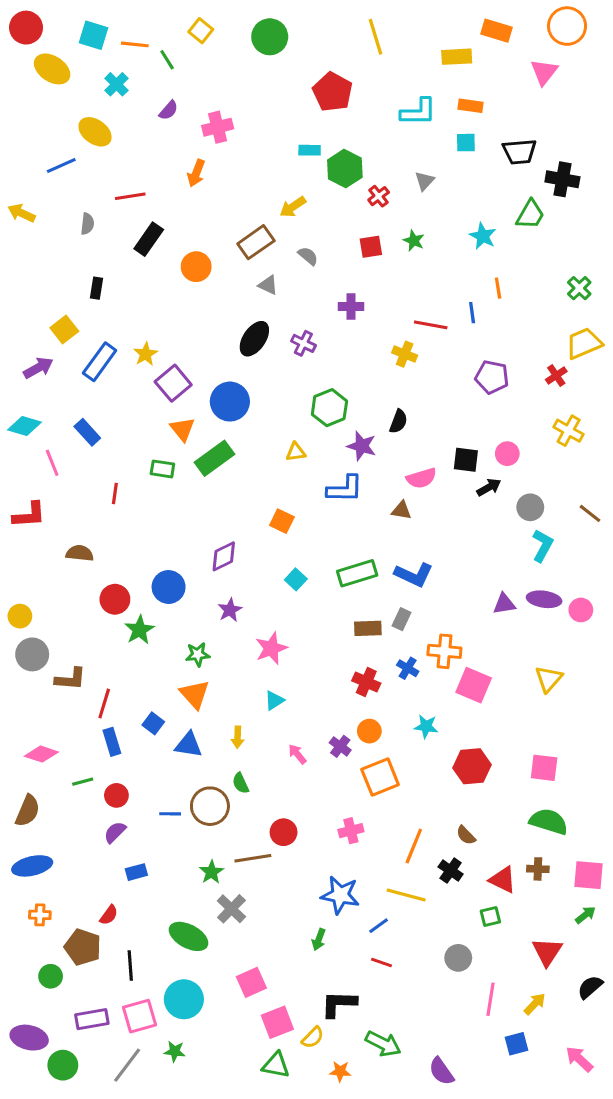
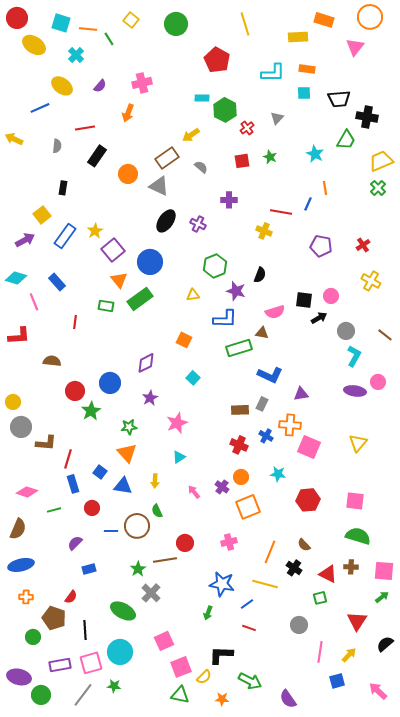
purple semicircle: (169, 110) -> (100, 86), moved
gray triangle: (268, 285) -> (159, 186), moved, size x1.5
blue line: (472, 313) -> (308, 204), turned 32
yellow trapezoid: (584, 343) -> (381, 161), moved
green rectangle: (357, 573) -> (239, 348), moved
purple triangle: (504, 604) -> (301, 394), moved
pink circle: (581, 610) -> (378, 382), moved
red circle: (116, 795) -> (92, 508), moved

